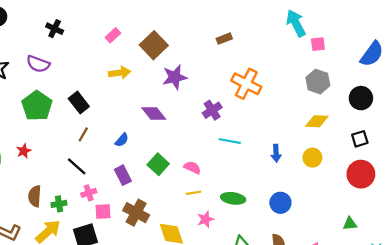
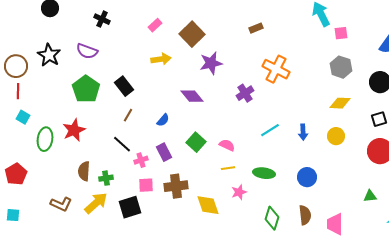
cyan line: (230, 141) -> (270, 130), moved, turned -42
red star: (24, 151) -> (74, 130), size x1.6
pink cross: (89, 193) -> (141, 160), moved
brown cross: (136, 213) -> (176, 186), turned -35

